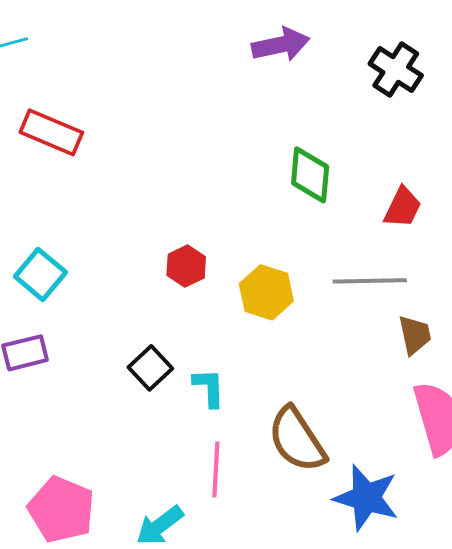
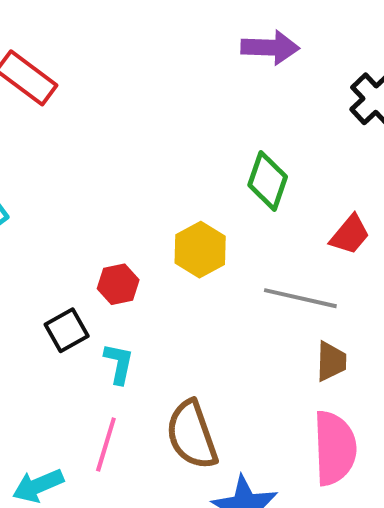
red hexagon: (186, 266) -> (118, 284), moved
yellow hexagon: (266, 292) -> (200, 250), moved

